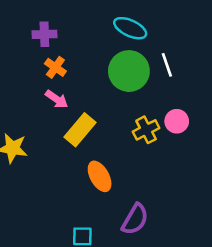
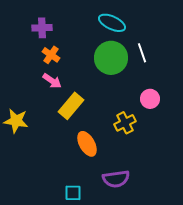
yellow cross: (146, 130) -> (125, 123), moved
purple semicircle: (135, 219) -> (116, 179), turned 52

